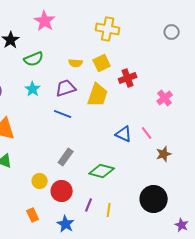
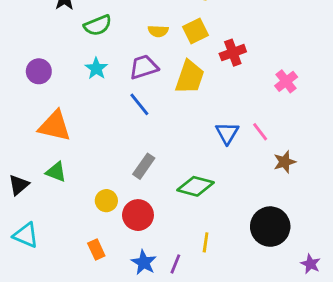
blue line: (63, 114) -> (139, 104), turned 30
blue triangle: (124, 134) -> (227, 133), turned 36
purple line: (89, 205) -> (175, 264), moved

